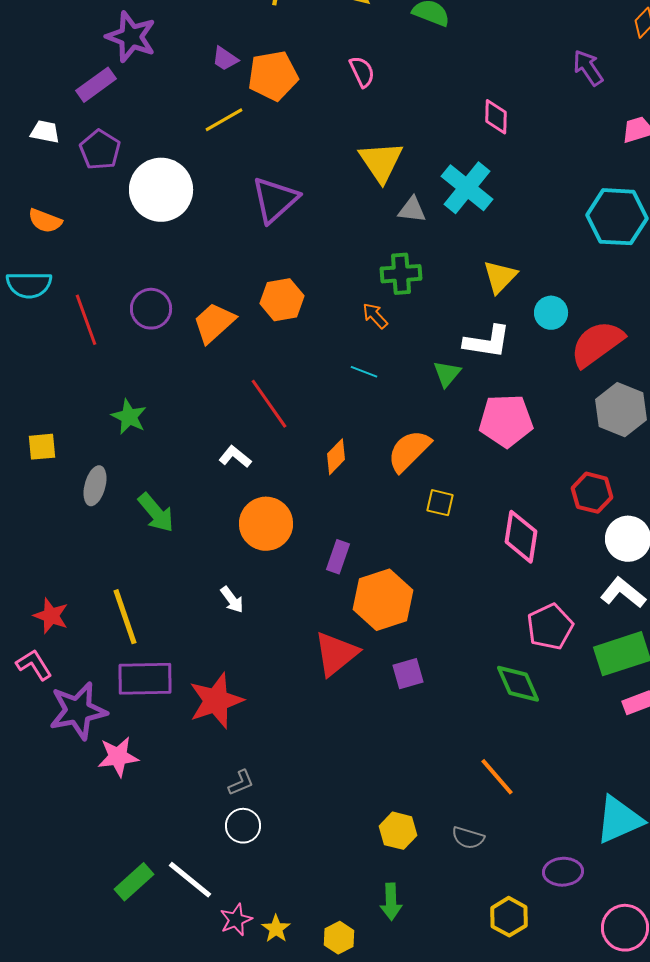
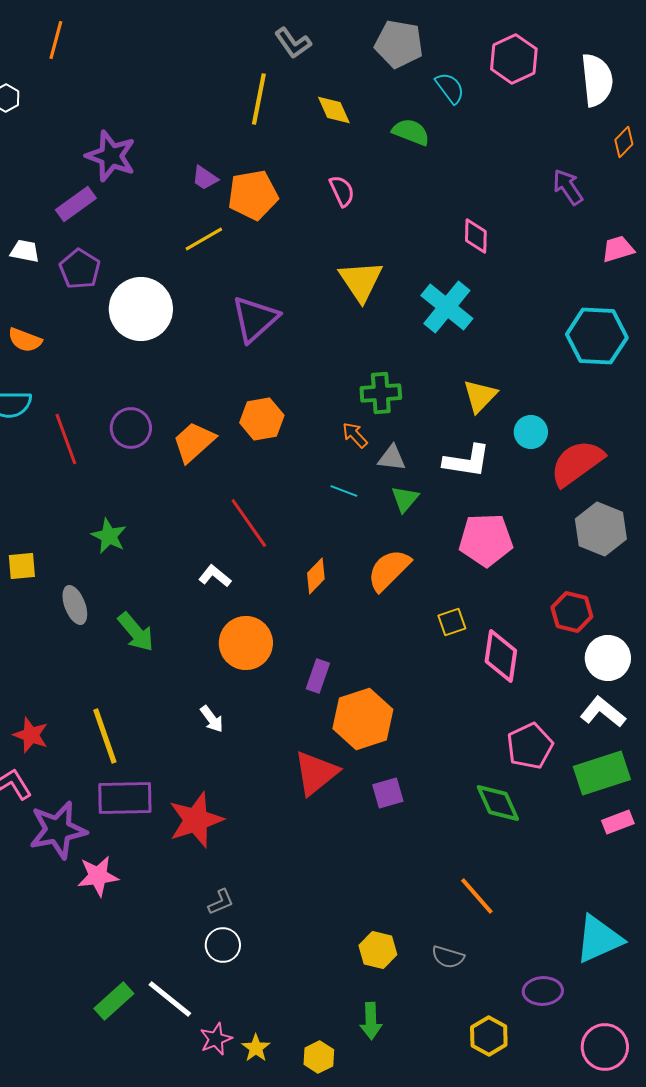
gray triangle: (412, 210) -> (392, 458), moved
green triangle: (447, 374) -> (405, 499), moved
gray ellipse: (95, 486) -> (75, 605), turned -36
yellow square: (440, 503) -> (452, 622), moved, turned -32

